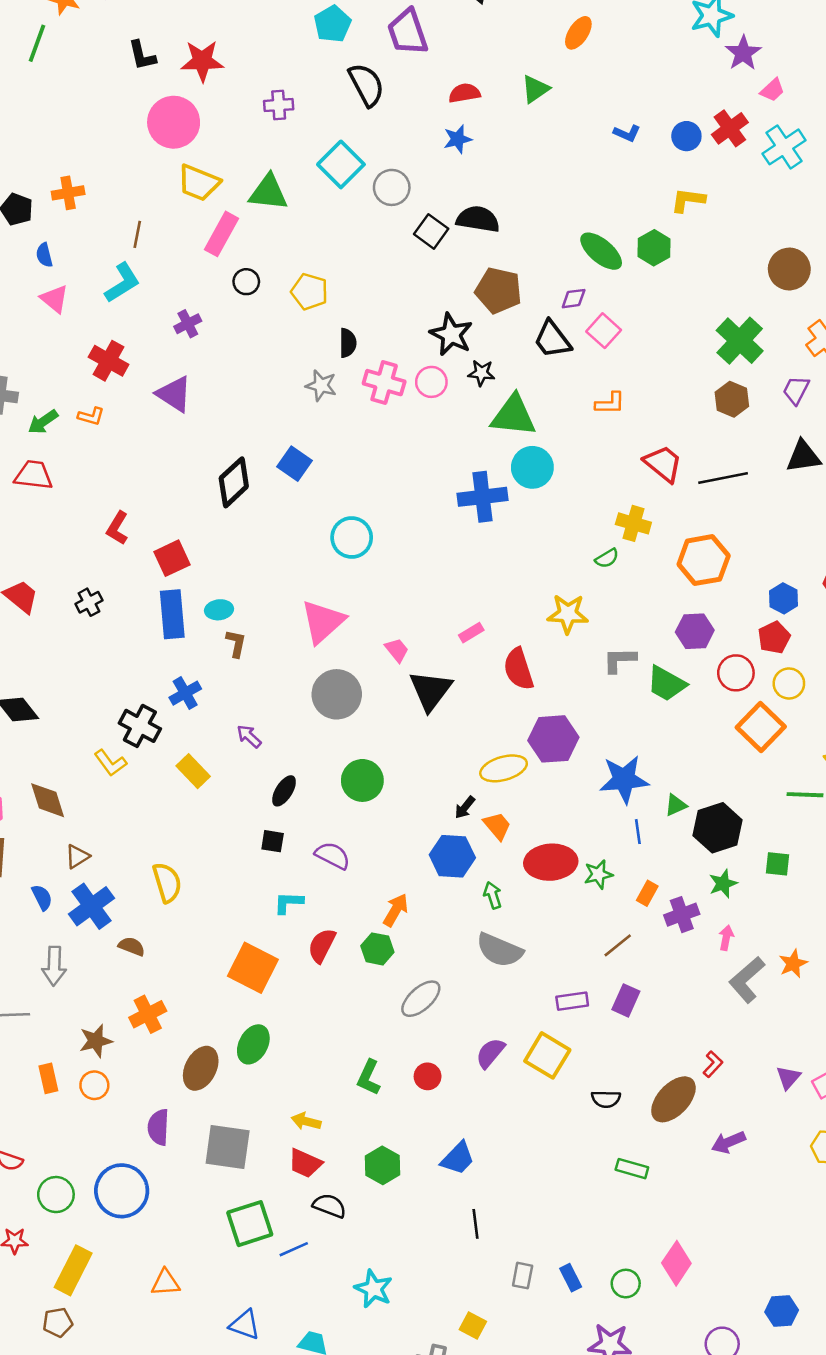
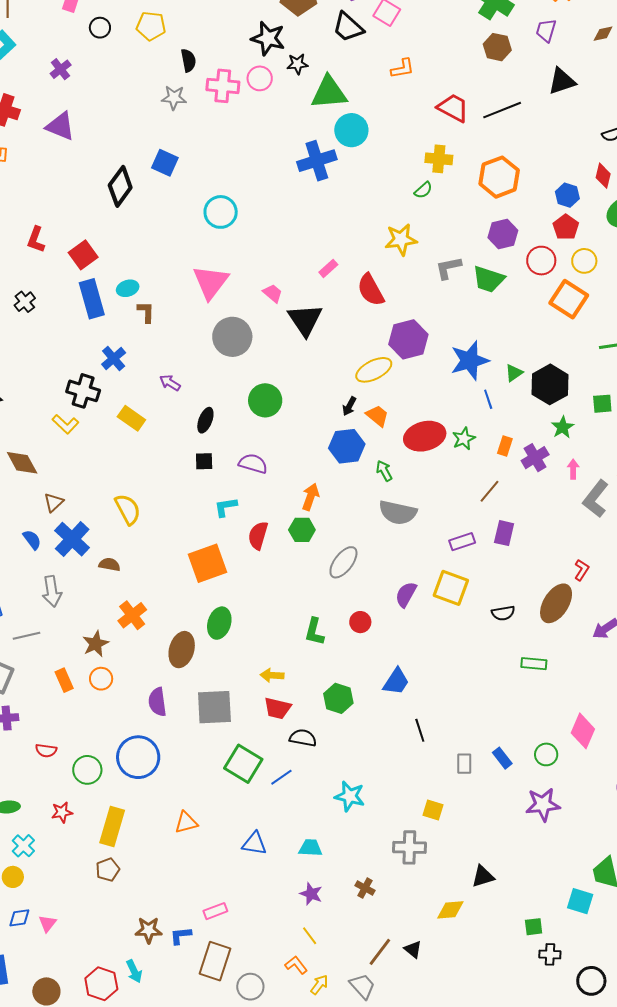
orange square: (253, 968) -> (207, 563), turned -36
green square: (250, 1224) -> (243, 764), turned -30

